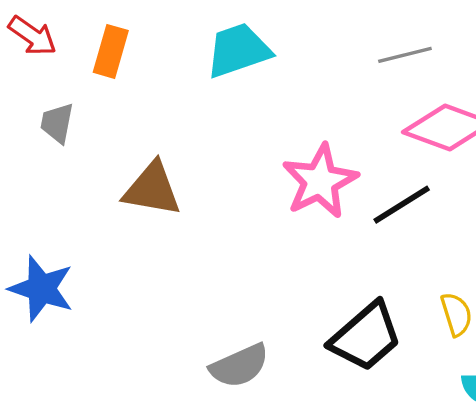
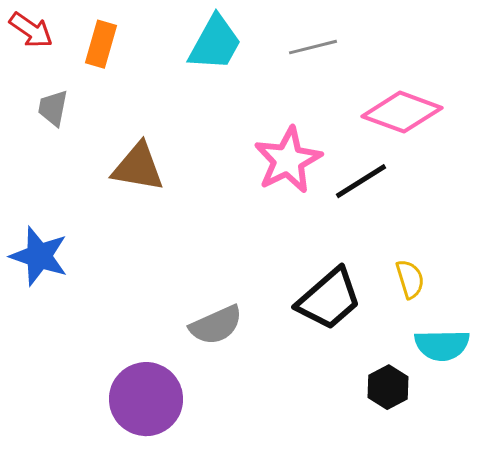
cyan trapezoid: (238, 50) -> (215, 43), turned 138
gray line: (405, 55) -> (313, 47), moved

